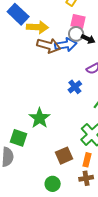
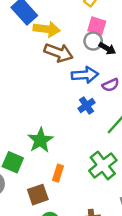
blue arrow: (66, 45) -> (85, 75), moved
brown square: (64, 156) -> (38, 195), moved
orange rectangle: (87, 160) -> (58, 173), moved

